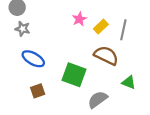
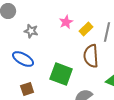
gray star: (23, 29) -> (31, 31), moved
brown semicircle: (106, 56) -> (91, 56), turned -120

